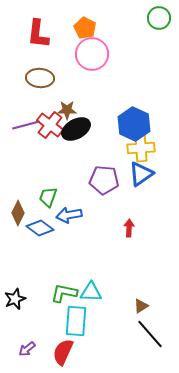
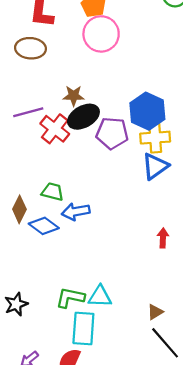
brown ellipse: (40, 78) -> (30, 48), moved
red cross: (50, 125) -> (55, 129), moved
purple pentagon: (104, 180) -> (112, 133), moved
green trapezoid: (48, 197) -> (53, 192), turned 85
red arrow: (129, 228) -> (163, 238), moved

